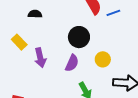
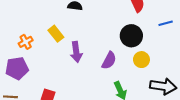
blue line: (113, 13) -> (166, 23), moved
black circle: (79, 37) -> (131, 36), moved

